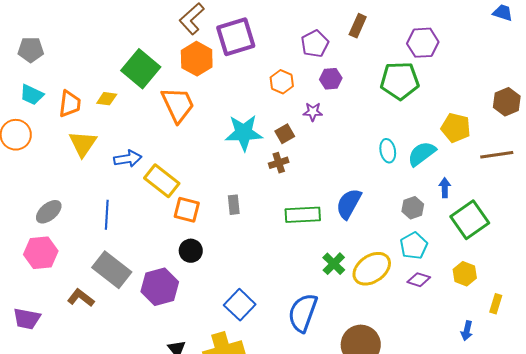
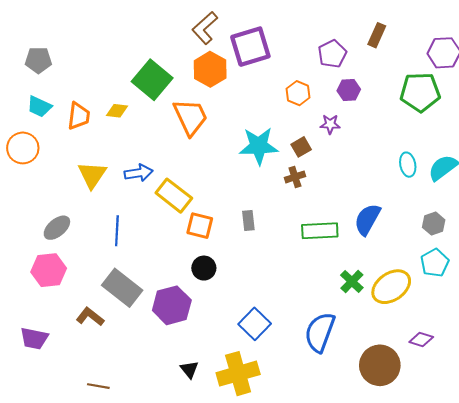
yellow triangle: (83, 144) -> (92, 175), moved
purple diamond: (419, 280) -> (421, 339), moved

